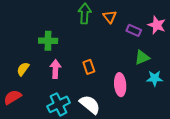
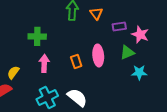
pink star: (157, 25) -> (140, 34), moved
purple rectangle: (134, 30) -> (119, 26), turned -32
yellow semicircle: (23, 69) -> (13, 72), moved
pink ellipse: (120, 85) -> (98, 55), moved

